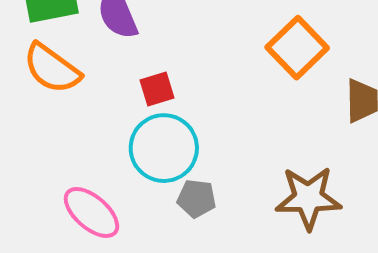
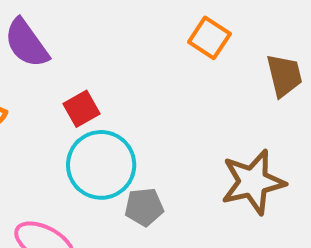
orange square: (297, 48) -> (209, 38), size x0.7

